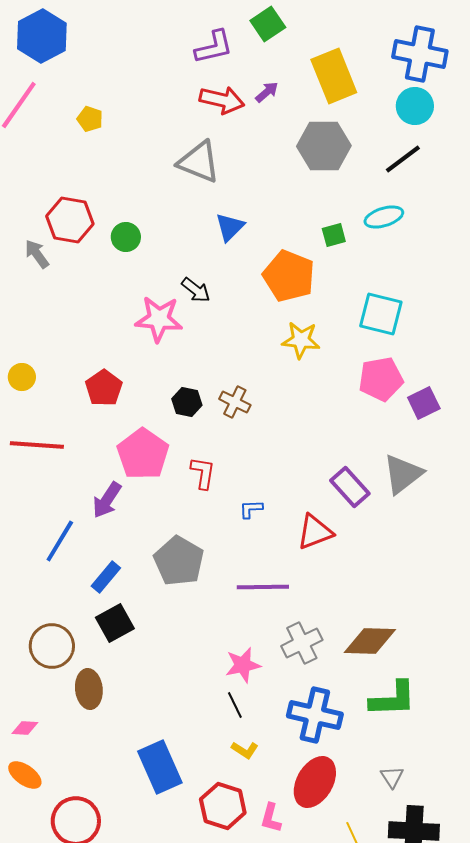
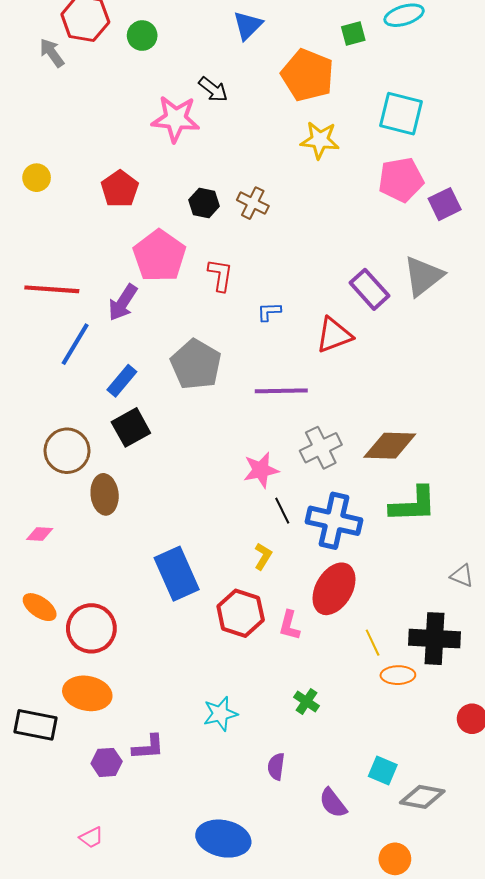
red line: (37, 445) -> (52, 289), moved
black line: (235, 705) -> (282, 511), moved
yellow L-shape: (245, 750) -> (263, 556), turned -92
orange ellipse: (25, 775) -> (40, 607), moved
gray triangle: (392, 777) -> (462, 576), moved, turned -35

